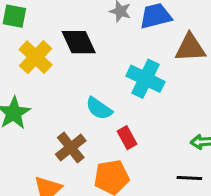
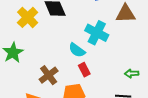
cyan semicircle: (99, 108) -> (77, 50), moved

